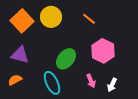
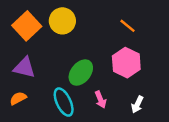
orange line: (89, 19) -> (128, 26), moved
pink arrow: (91, 81) -> (100, 100), moved

